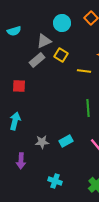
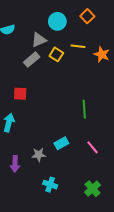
yellow line: (84, 71) -> (78, 46), moved
red square: (19, 86) -> (20, 94), moved
gray star: (42, 142) -> (39, 155), moved

